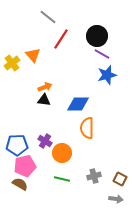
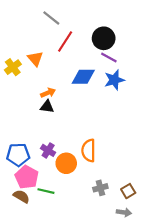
blue diamond: (78, 104) -> (83, 77), moved
orange semicircle: (87, 128) -> (89, 150), moved
pink pentagon: (25, 166) -> (27, 177), turned -30
green line: (62, 179) -> (46, 191), moved
brown square: (120, 179) -> (128, 191), turned 32

